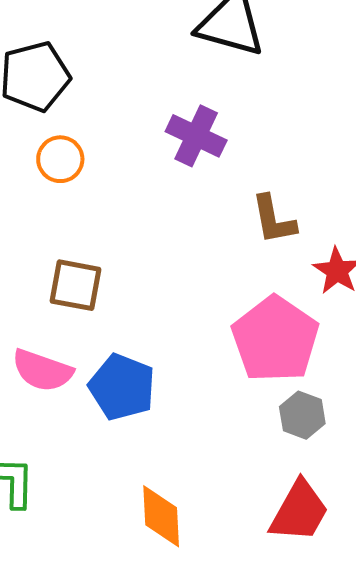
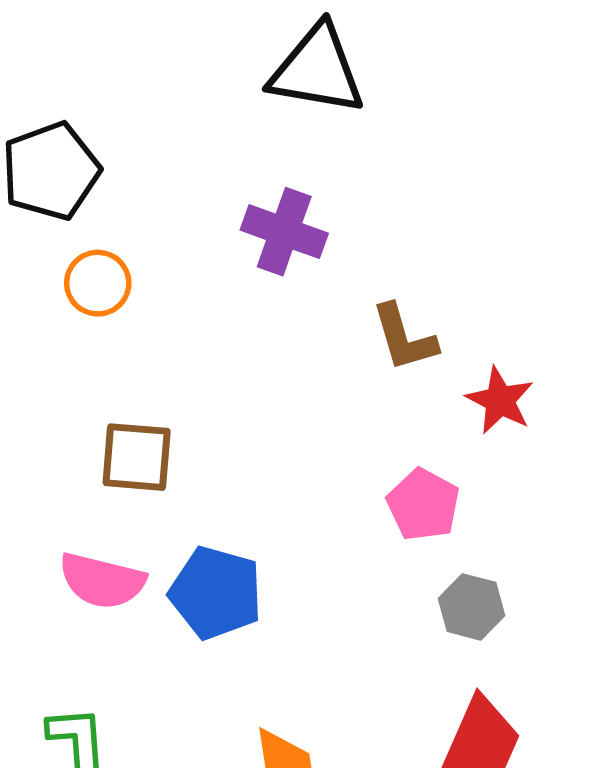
pink pentagon: (275, 339) -> (423, 505), size x0.6

